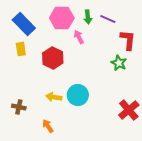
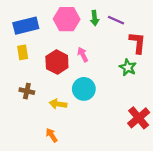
blue rectangle: (24, 24) -> (26, 26), turned -60
pink arrow: (79, 37) -> (83, 55), moved
cyan circle: (78, 95) -> (84, 89), moved
brown cross: (19, 107) -> (27, 91), moved

